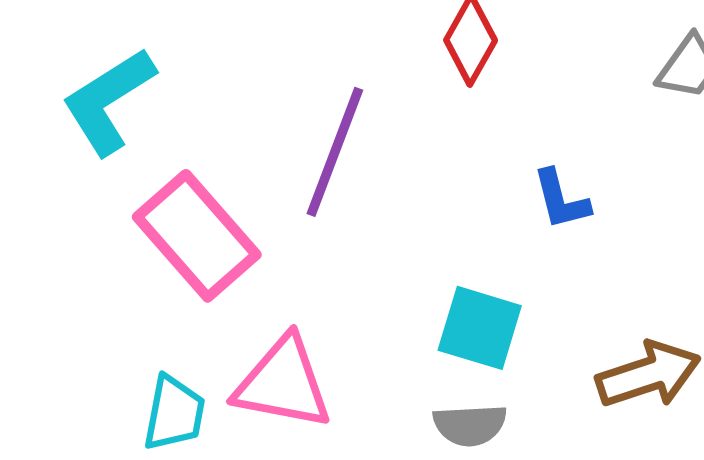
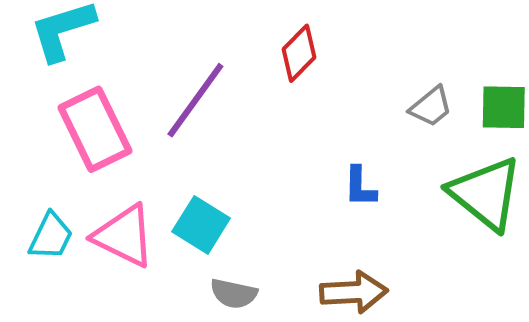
blue L-shape: (561, 200) -> (360, 187), moved
cyan square: (480, 328) -> (201, 225), moved

